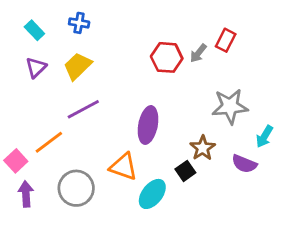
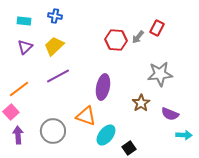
cyan rectangle: (34, 30) -> (24, 21), turned -40
cyan arrow: (264, 136) -> (184, 135), moved, turned -119
orange line: (49, 142) -> (19, 89), moved
black square: (185, 171) -> (129, 148), moved

